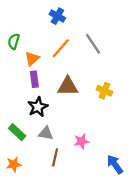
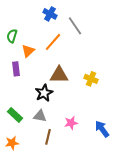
gray line: (93, 44) -> (75, 26), moved
purple rectangle: (34, 79) -> (16, 69), moved
black star: (38, 107) -> (44, 93), moved
blue arrow: (115, 164) -> (102, 129), moved

